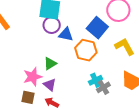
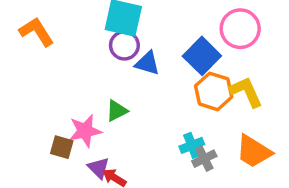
orange hexagon: (86, 50) -> (214, 91), moved
purple triangle: (50, 85) -> (99, 168), moved
brown square: (28, 97) -> (62, 147), moved

